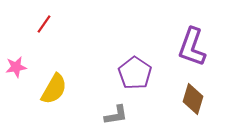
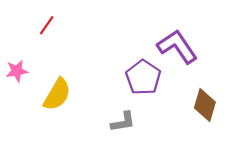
purple L-shape: (192, 47) -> (177, 47), moved, turned 126

